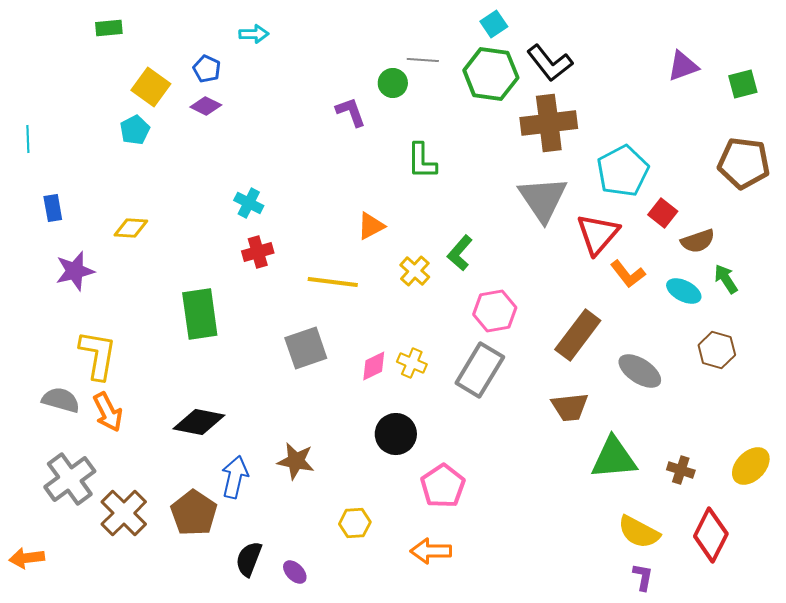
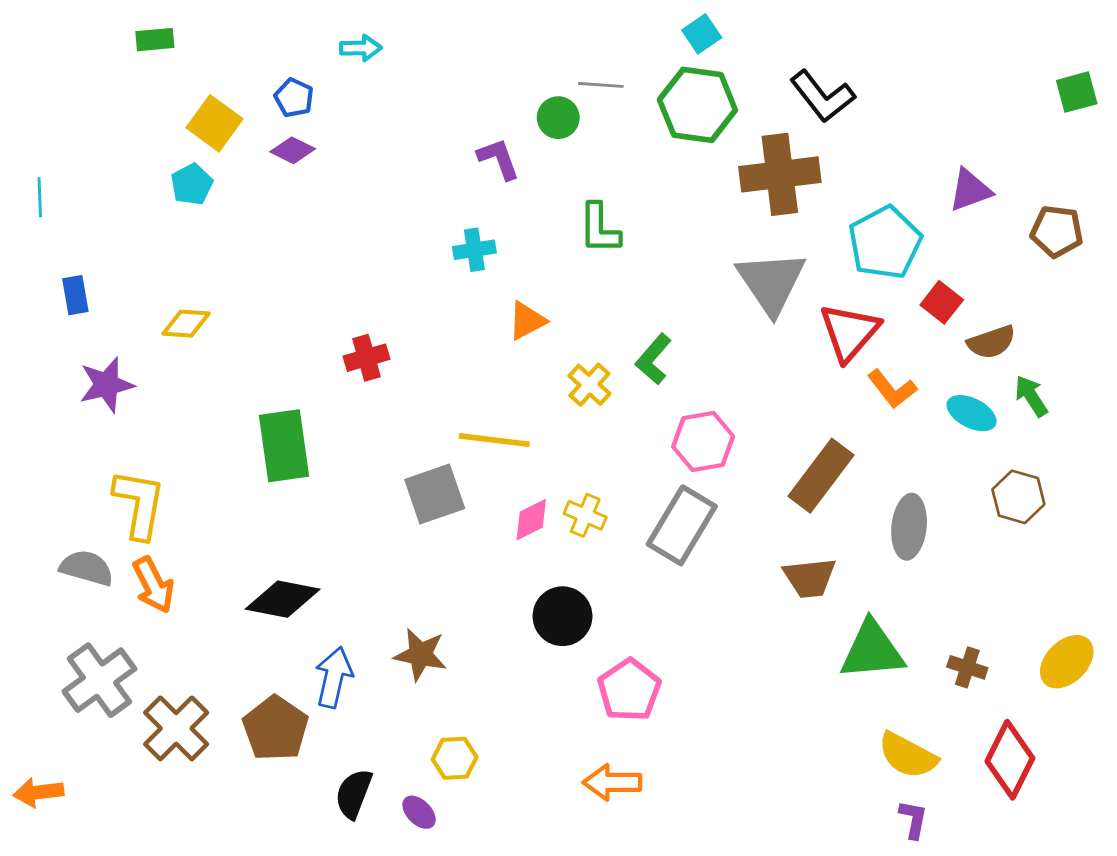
black L-shape: (550, 63) -> (822, 96), moved
purple triangle: (683, 66) -> (970, 190), moved
green square: (743, 84) -> (1077, 92), moved
brown pentagon: (744, 163) -> (1057, 231), size x0.7
cyan cross: (249, 203) -> (474, 250), moved, turned -36
yellow line: (333, 282) -> (494, 440), moved
gray ellipse: (640, 371) -> (909, 527), turned 63
yellow hexagon: (355, 523) -> (455, 758), moved

